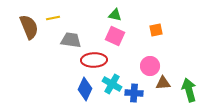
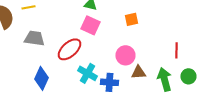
gray trapezoid: (71, 40) -> (34, 38), moved
red ellipse: (94, 60) -> (69, 49), turned -40
blue diamond: (85, 89) -> (41, 78), moved

